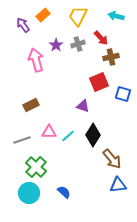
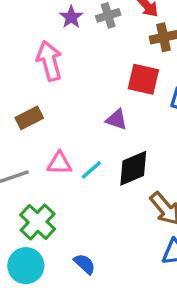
pink arrow: (36, 60) -> (49, 61), moved
red square: (99, 82) -> (143, 79), turned 36
black diamond: (93, 135) -> (133, 168), turned 35

